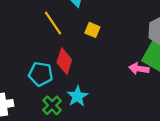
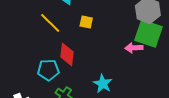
cyan star: (77, 96) -> (103, 84), moved

